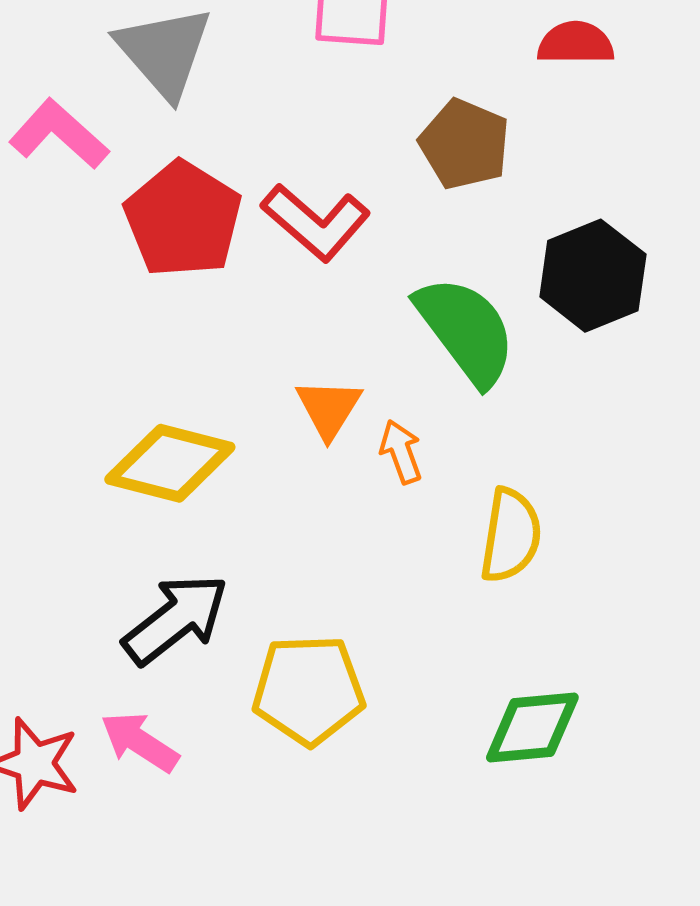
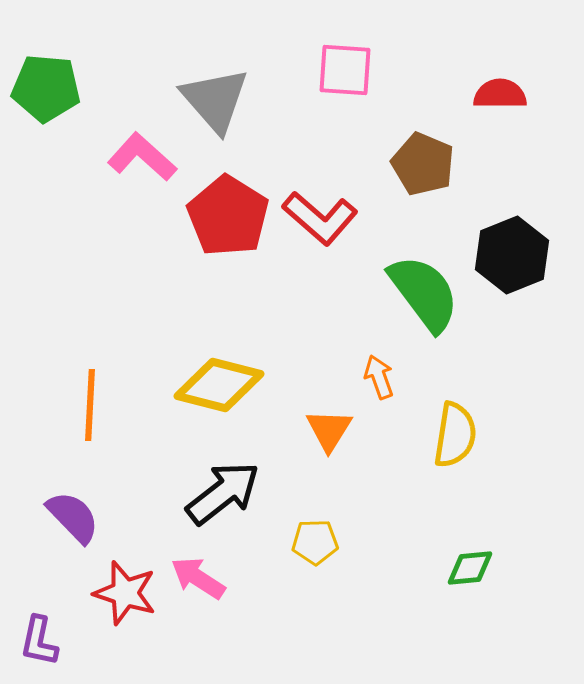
orange triangle: (329, 408) -> (329, 430), moved
yellow pentagon: (309, 690) -> (315, 542), size x0.6
green diamond: (532, 727) -> (470, 568), size x0.7

